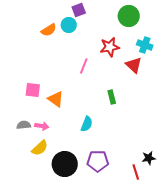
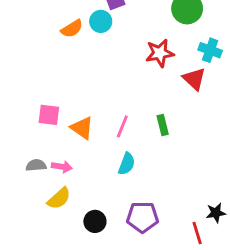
pink line: (84, 66) -> (122, 126), moved
black circle: (65, 164) -> (95, 221), size x0.6

